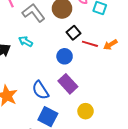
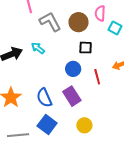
black square: (73, 33) -> (86, 48), turned 32
red line: (90, 44) -> (97, 77), moved, turned 49

